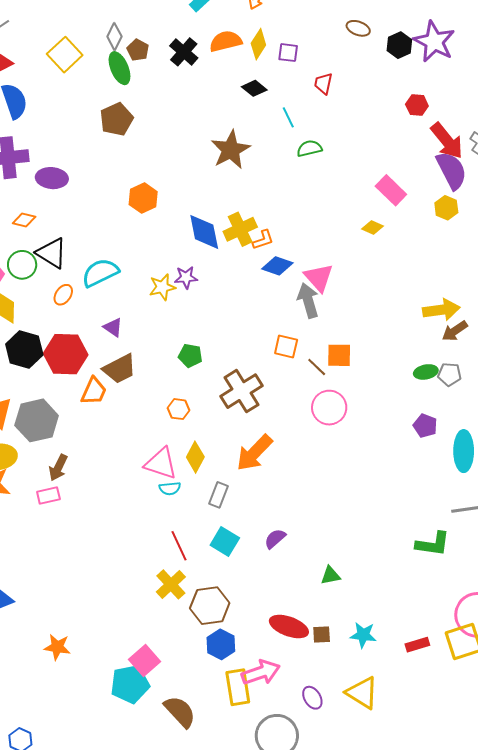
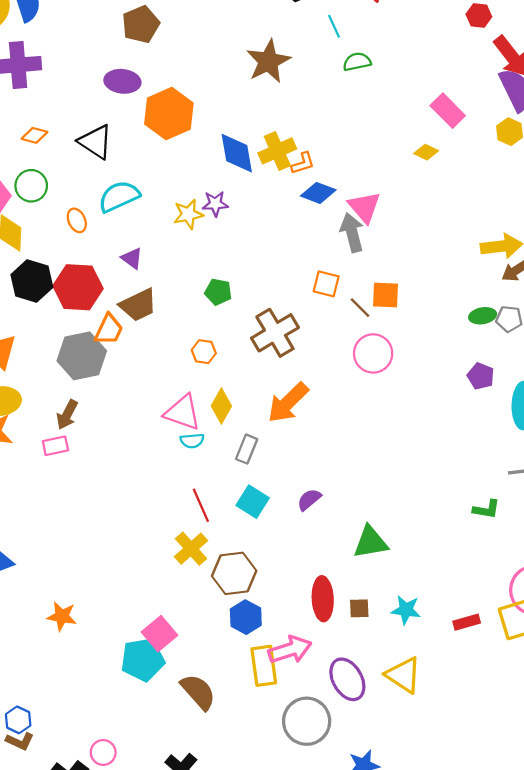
purple ellipse: (52, 178) -> (122, 81), moved
orange hexagon: (143, 198) -> (169, 114), size x1.5
black triangle: (52, 253) -> (96, 142), moved
orange ellipse: (63, 295) -> (77, 220), turned -60
gray hexagon: (37, 420) -> (82, 356), moved
green L-shape: (433, 544) -> (486, 509), size x0.7
green triangle: (330, 575) -> (371, 542), size x1.6
red ellipse: (289, 627) -> (323, 599), turned 66
purple ellipse: (312, 698) -> (347, 679), size x1.6

